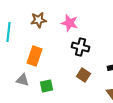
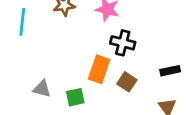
orange rectangle: (34, 56) -> (99, 69), moved

